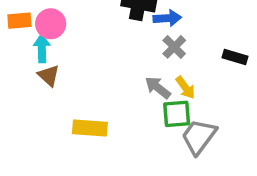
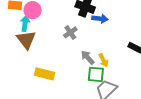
gray cross: (174, 47) -> (70, 32), moved
brown triangle: (49, 76) -> (26, 40), size x1.5

